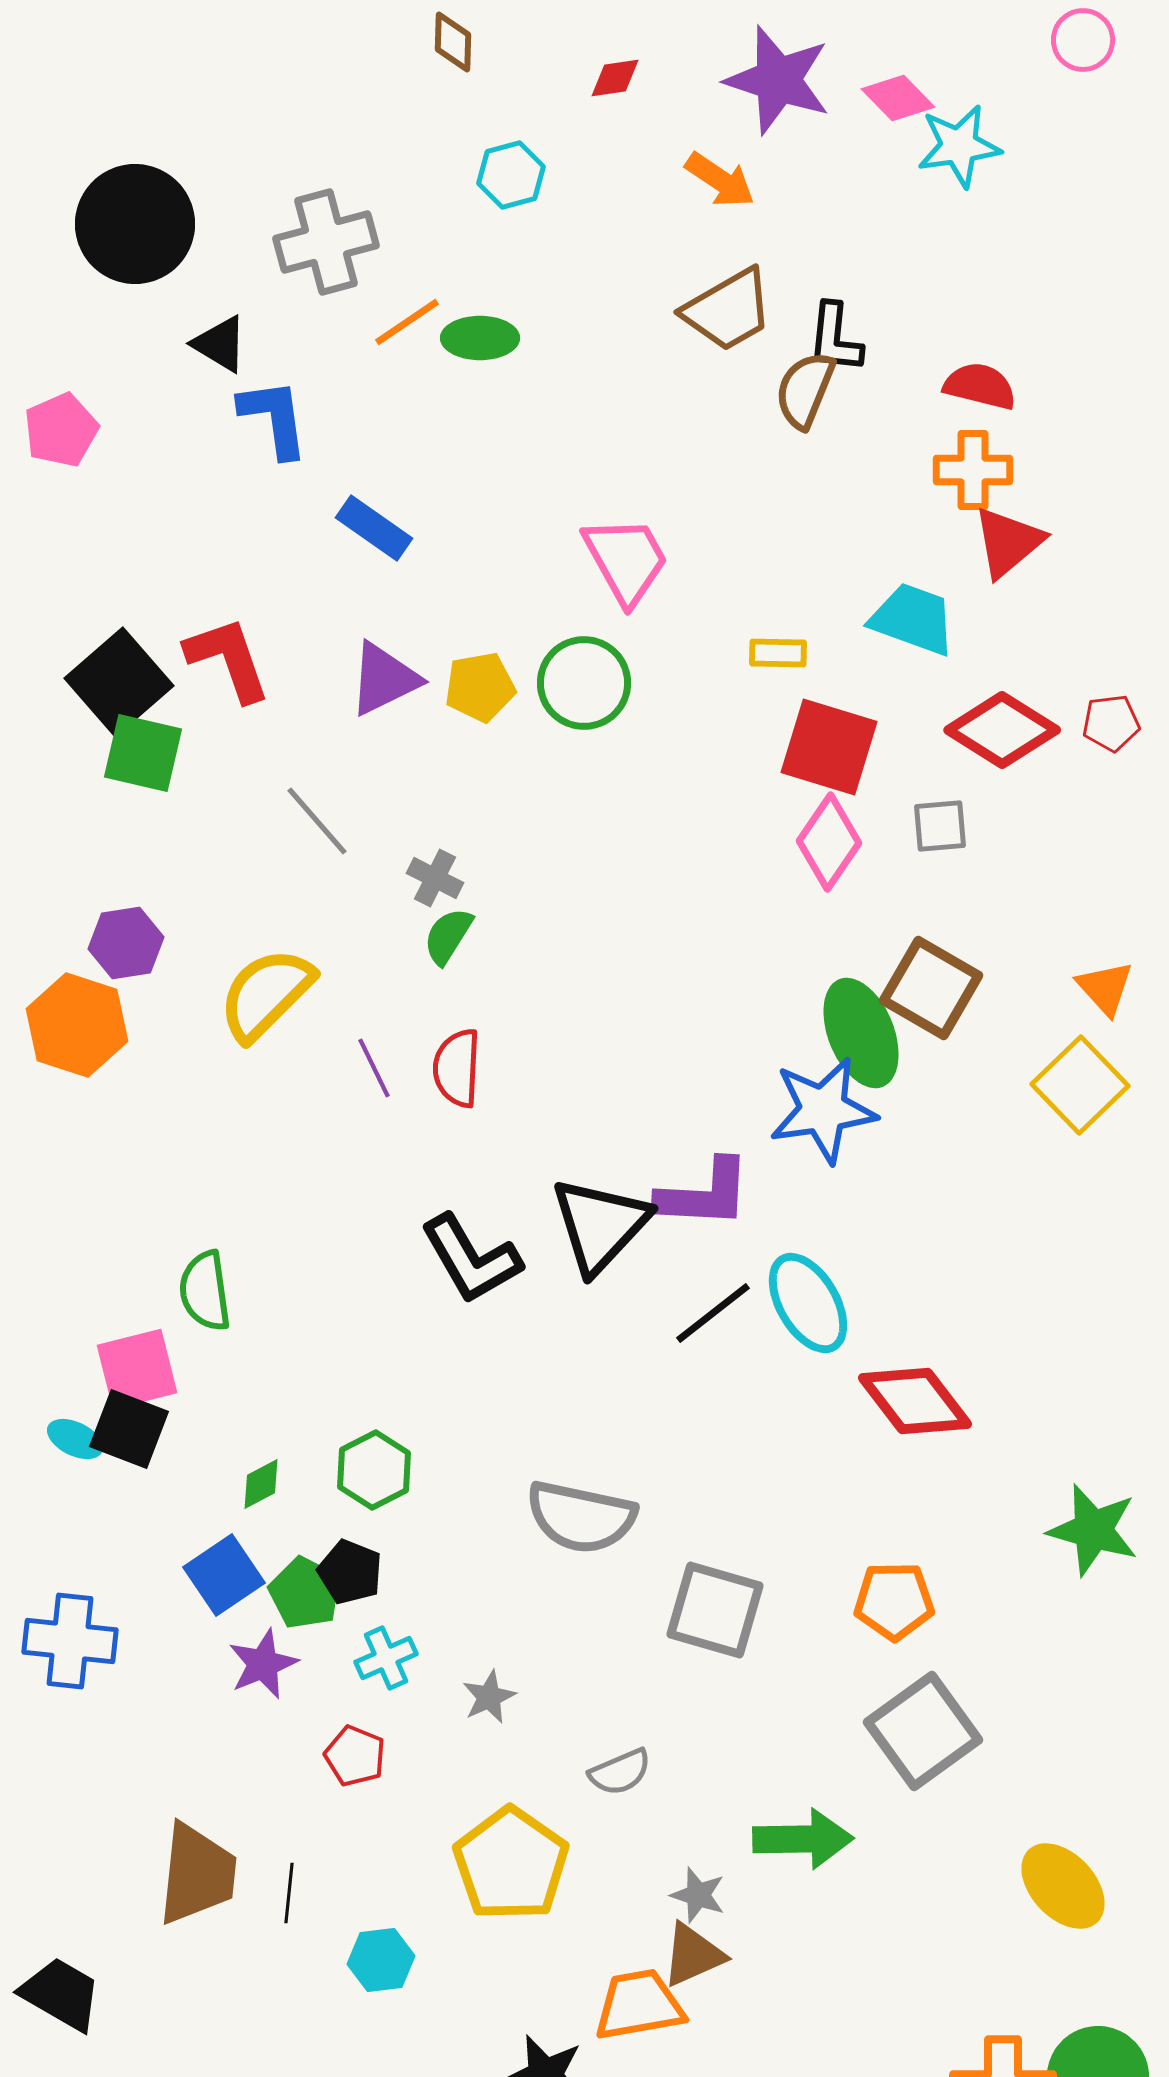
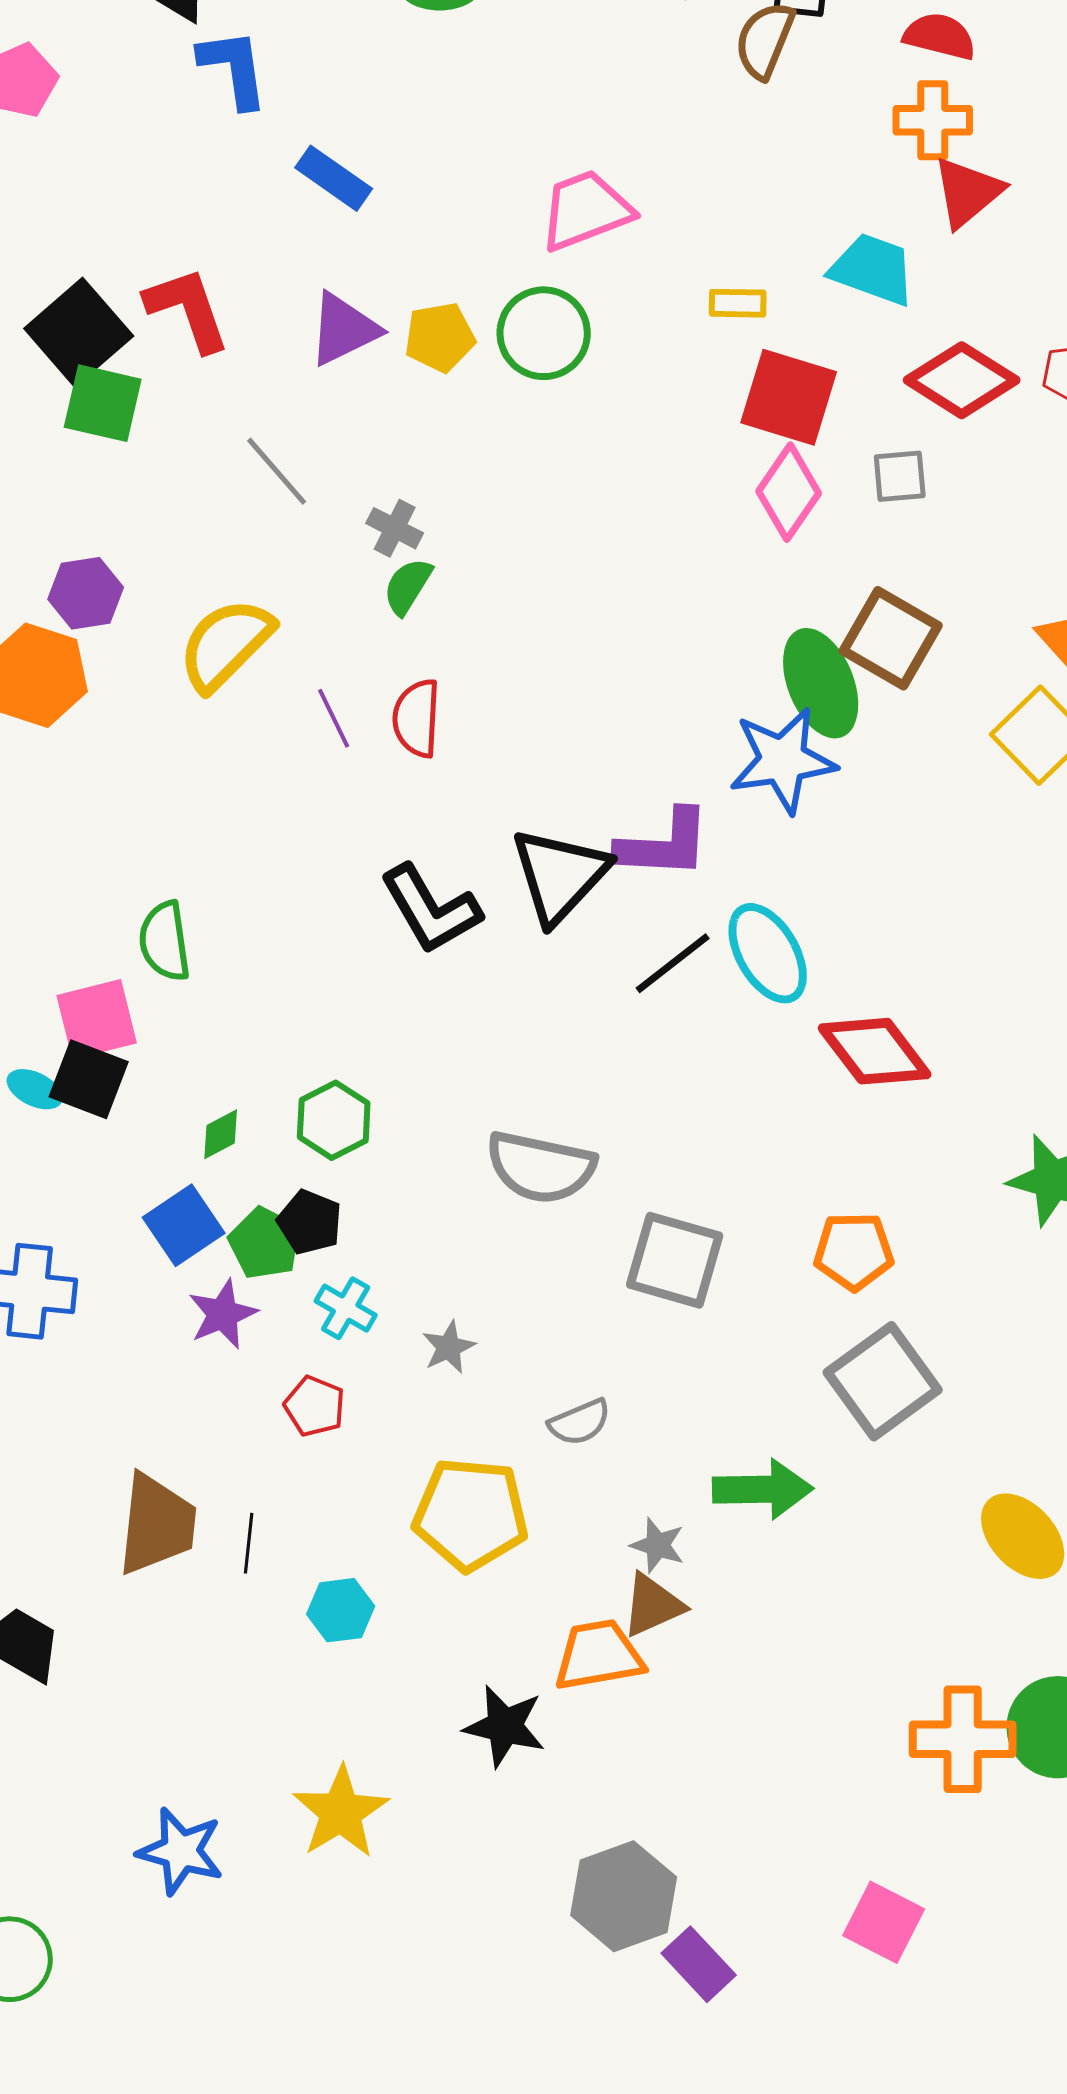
pink trapezoid: (626, 560) -> (586, 210), turned -82
cyan cross: (386, 1658) -> (346, 1308), turned -36
yellow pentagon: (511, 1864) -> (471, 1514), turned -30

